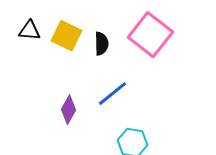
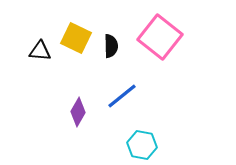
black triangle: (29, 31) -> (40, 51), moved

